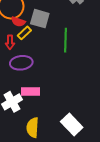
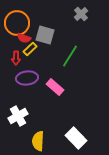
green line: (65, 40) -> (70, 56), turned 30
pink rectangle: (31, 92) -> (55, 87), moved, turned 42

